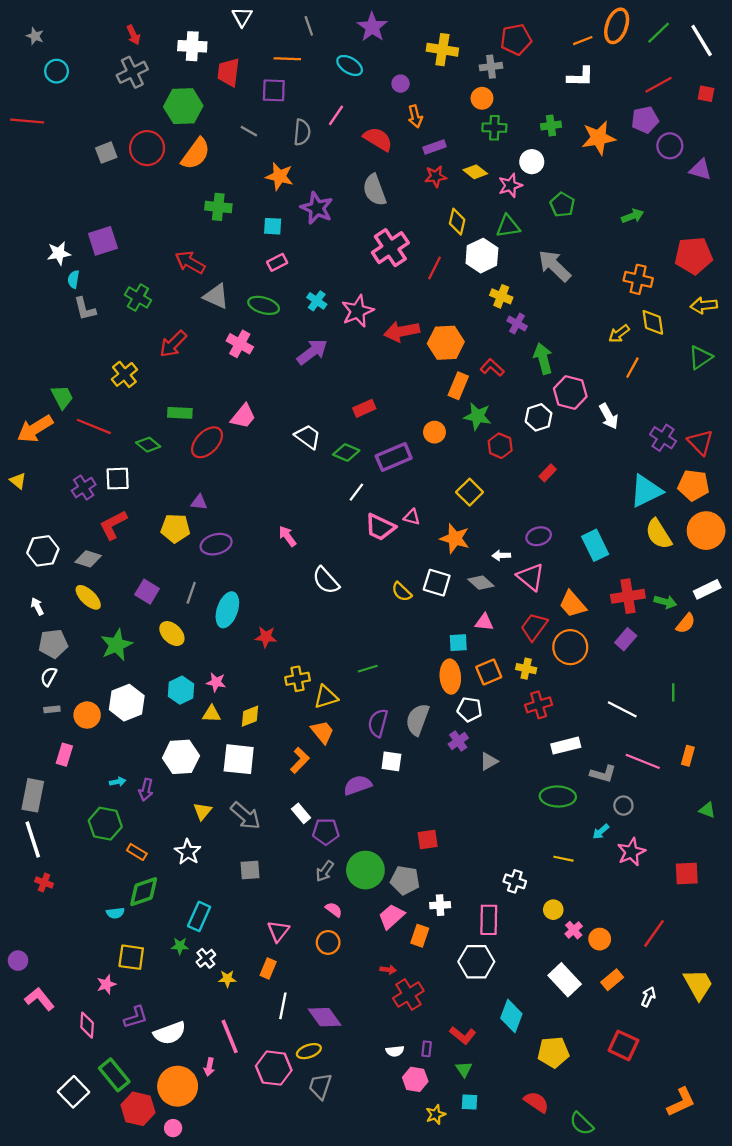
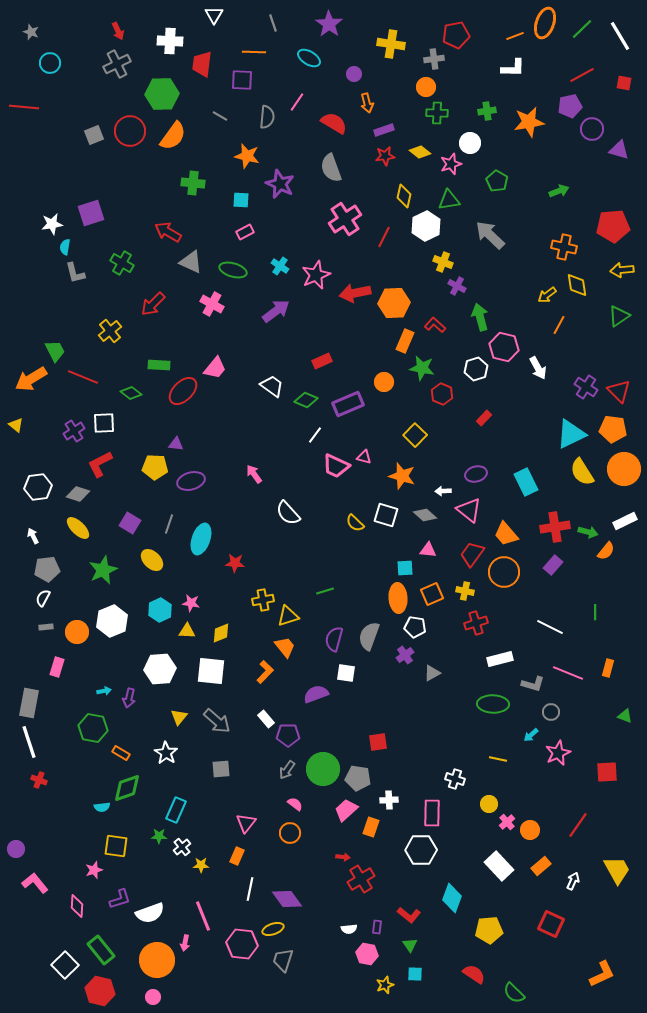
red hexagon: (138, 1109) -> (100, 991), moved

